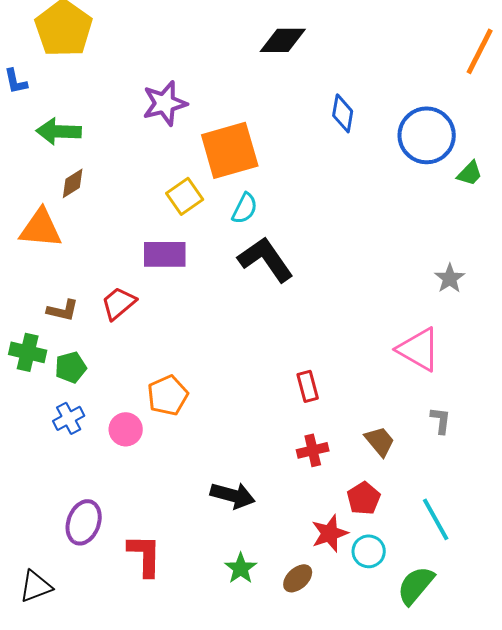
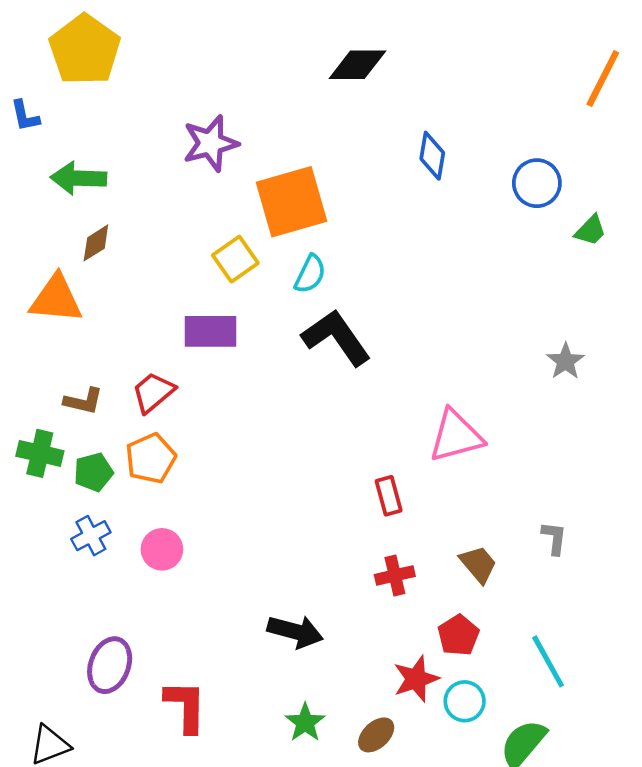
blue circle: (427, 135) -> (537, 183), size x0.7
pink triangle: (419, 349) -> (456, 436), moved, turned -45
orange pentagon: (168, 395) -> (151, 458), moved

